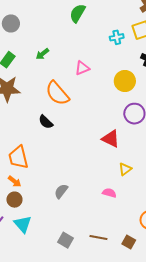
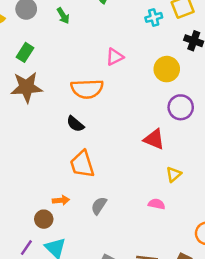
green arrow: (42, 54) -> (63, 16), moved, turned -80
orange semicircle: (57, 93) -> (87, 89), turned -48
orange trapezoid: (18, 157) -> (82, 164), moved
orange arrow: (15, 182) -> (61, 200), moved, turned -40

